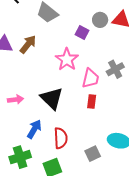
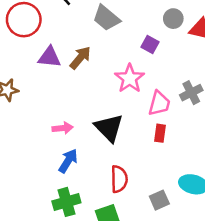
gray circle: (100, 20) -> (173, 19), moved
blue arrow: (34, 129) -> (68, 161), moved

